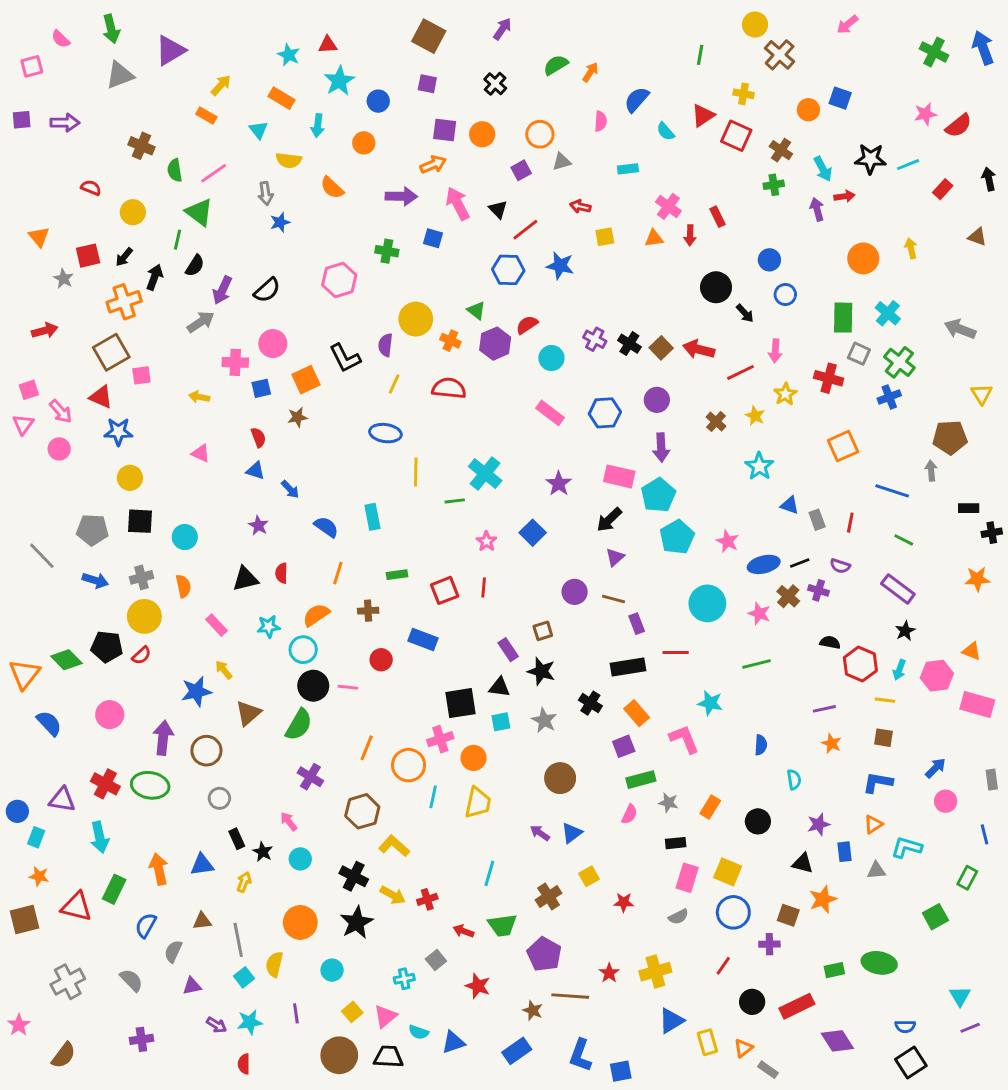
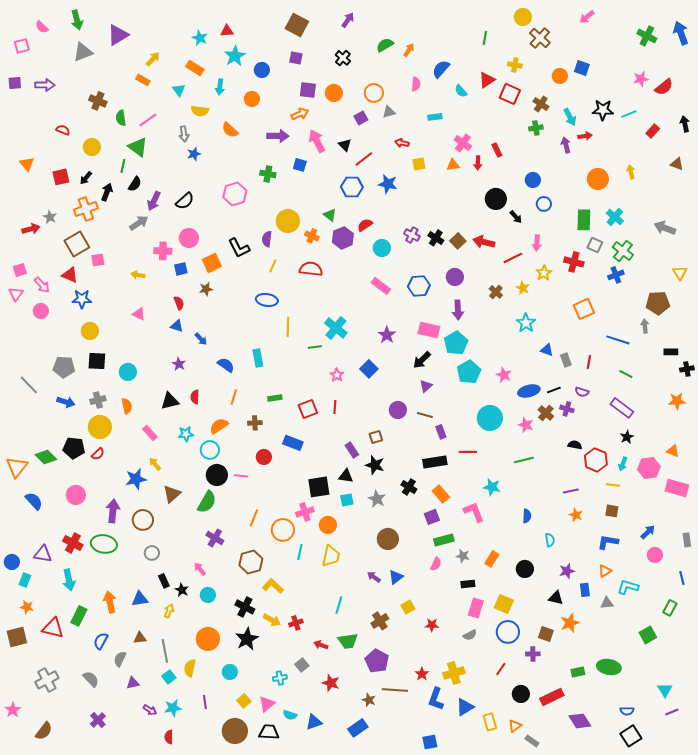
gray star: (64, 279) -> (50, 217), moved
purple cross: (141, 1039) -> (98, 720), turned -35
blue L-shape: (580, 1055) -> (436, 699), moved

